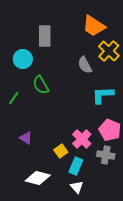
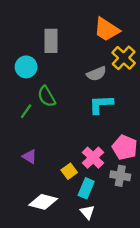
gray semicircle: (85, 65) -> (96, 74), turned -84
cyan L-shape: (103, 95) -> (101, 104), moved
green line: (14, 98) -> (26, 111), moved

